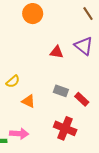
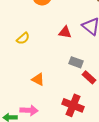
yellow semicircle: (13, 81) -> (23, 38), moved
gray rectangle: (61, 91) -> (76, 62), moved

